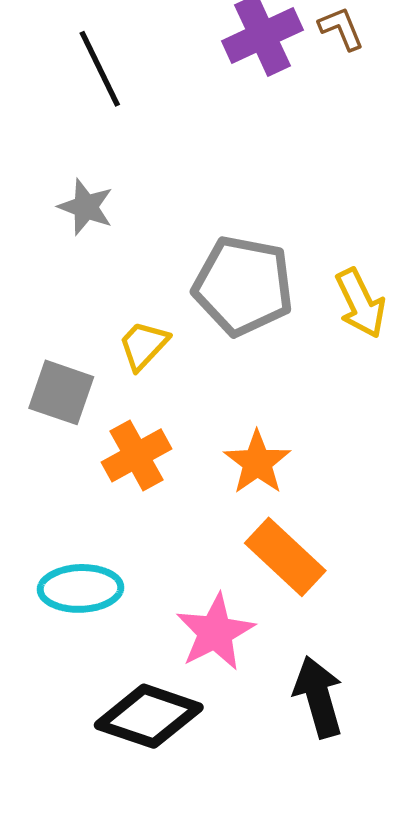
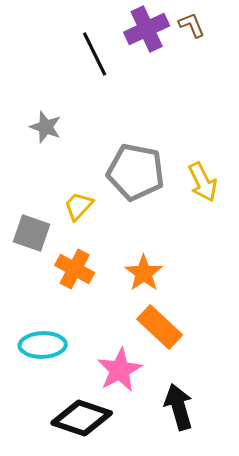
black line: (100, 69) -> (95, 54), moved
orange cross: (136, 455) -> (75, 269), turned -33

